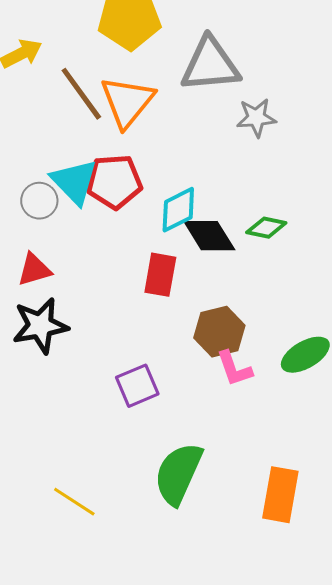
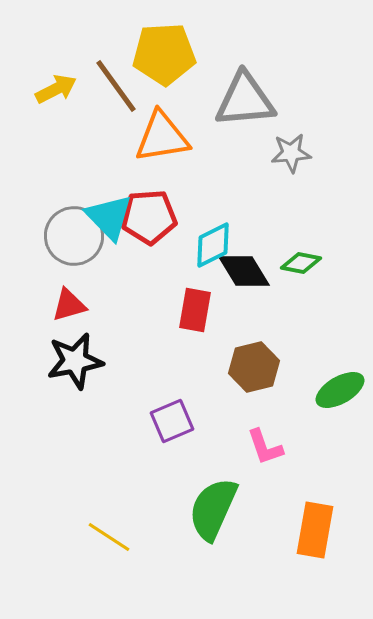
brown line: (81, 94) -> (116, 86), moved
orange triangle: (127, 102) -> (162, 137), turned 42
gray circle: (39, 201) -> (74, 236), size x1.6
pink L-shape: (234, 369) -> (265, 447), moved

